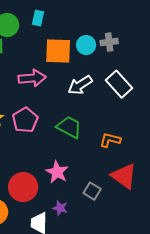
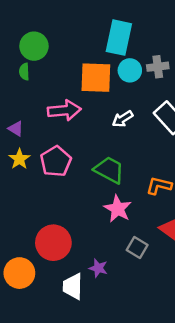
cyan rectangle: (38, 18) -> (119, 38), moved, size x1.8
white arrow: (80, 85) -> (123, 119), size x0.7
pink star: (57, 172) -> (118, 209), moved

